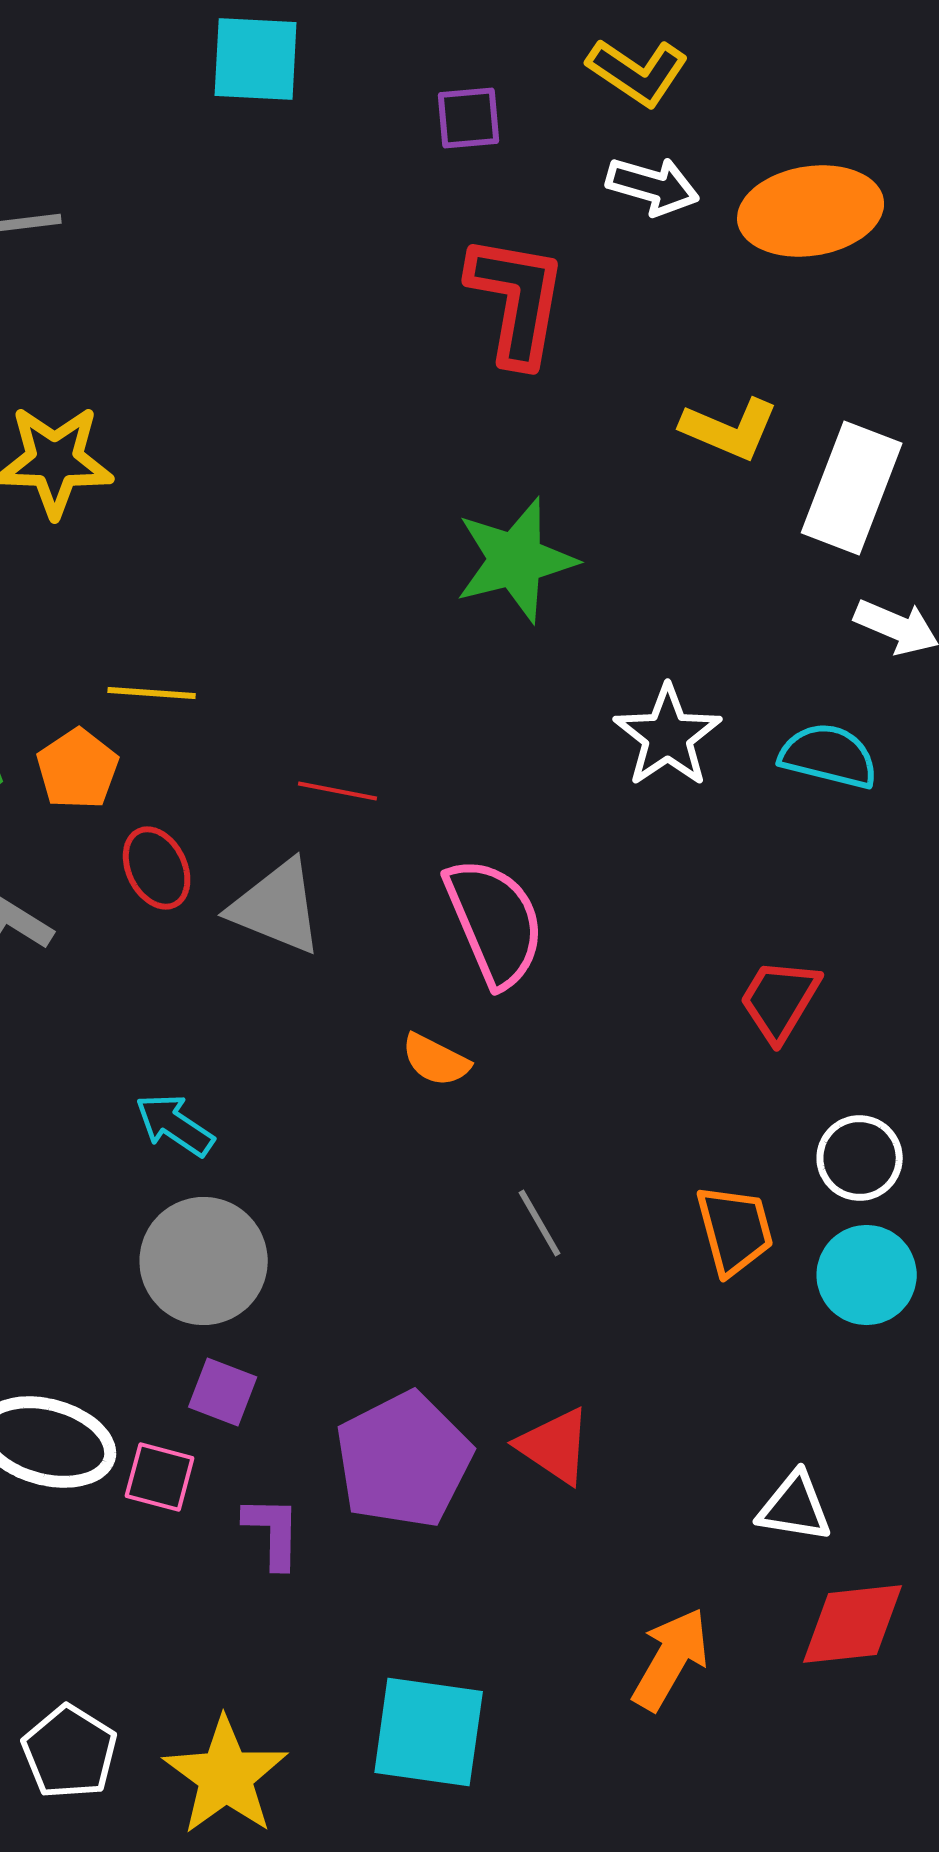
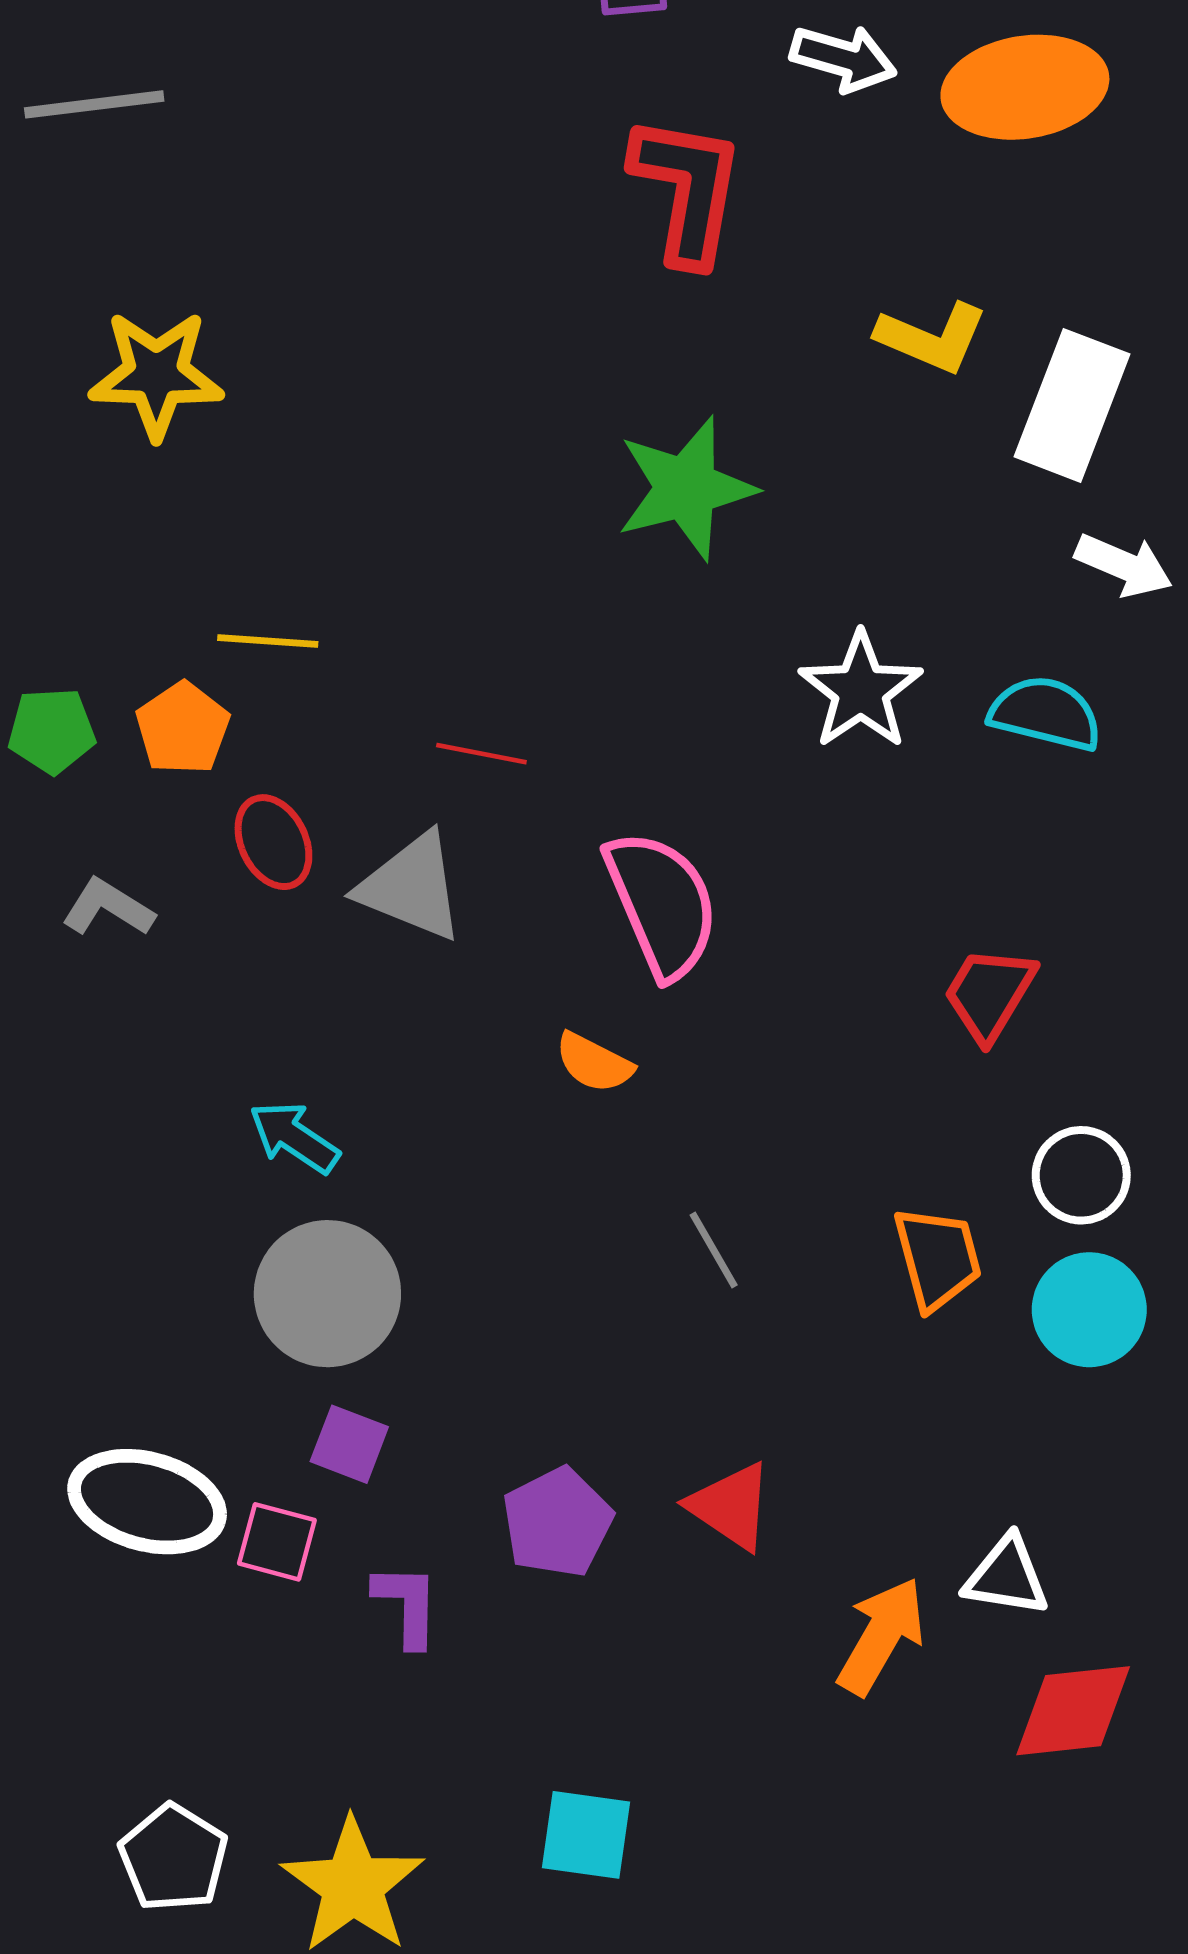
purple pentagon: (404, 1460) -> (557, 1522), size x0.7
orange arrow: (671, 1659) -> (881, 1636), moved
cyan square: (429, 1732) -> (586, 1835), size x0.7

